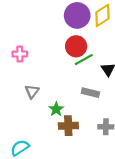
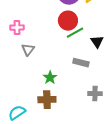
gray triangle: (32, 91) -> (28, 50), moved
brown cross: (68, 126) -> (47, 100), moved

